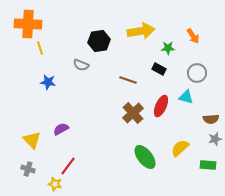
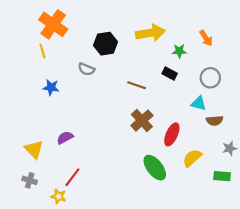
orange cross: (28, 24) -> (53, 24), moved, turned 32
red ellipse: (161, 106) -> (172, 134), moved
brown semicircle: (211, 119) -> (215, 121), moved

